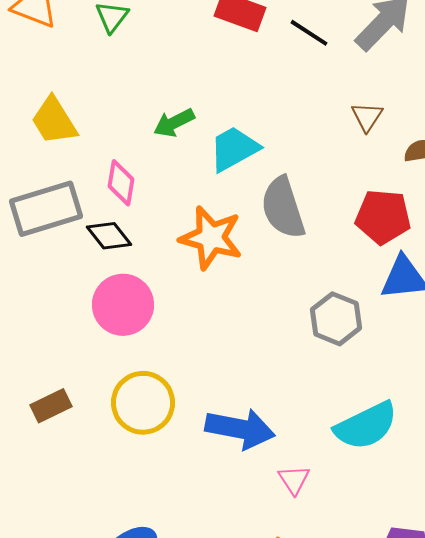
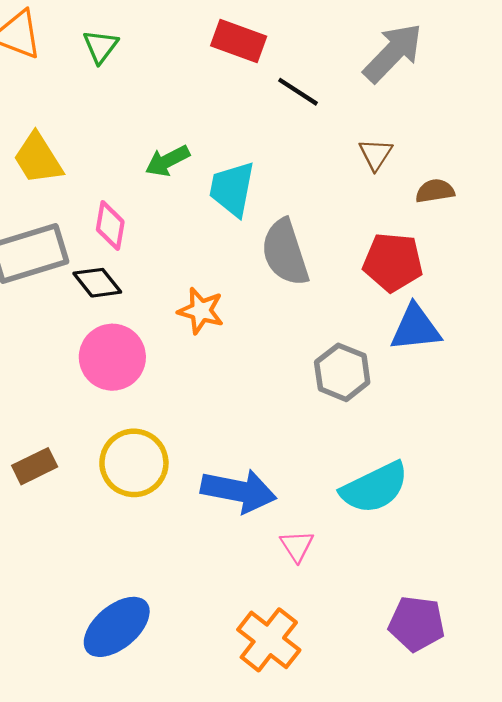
black line: (309, 33) -> (298, 92), moved
cyan trapezoid: (234, 149) -> (232, 189), turned -50
orange star: (211, 238) -> (201, 311), moved, size x0.7

